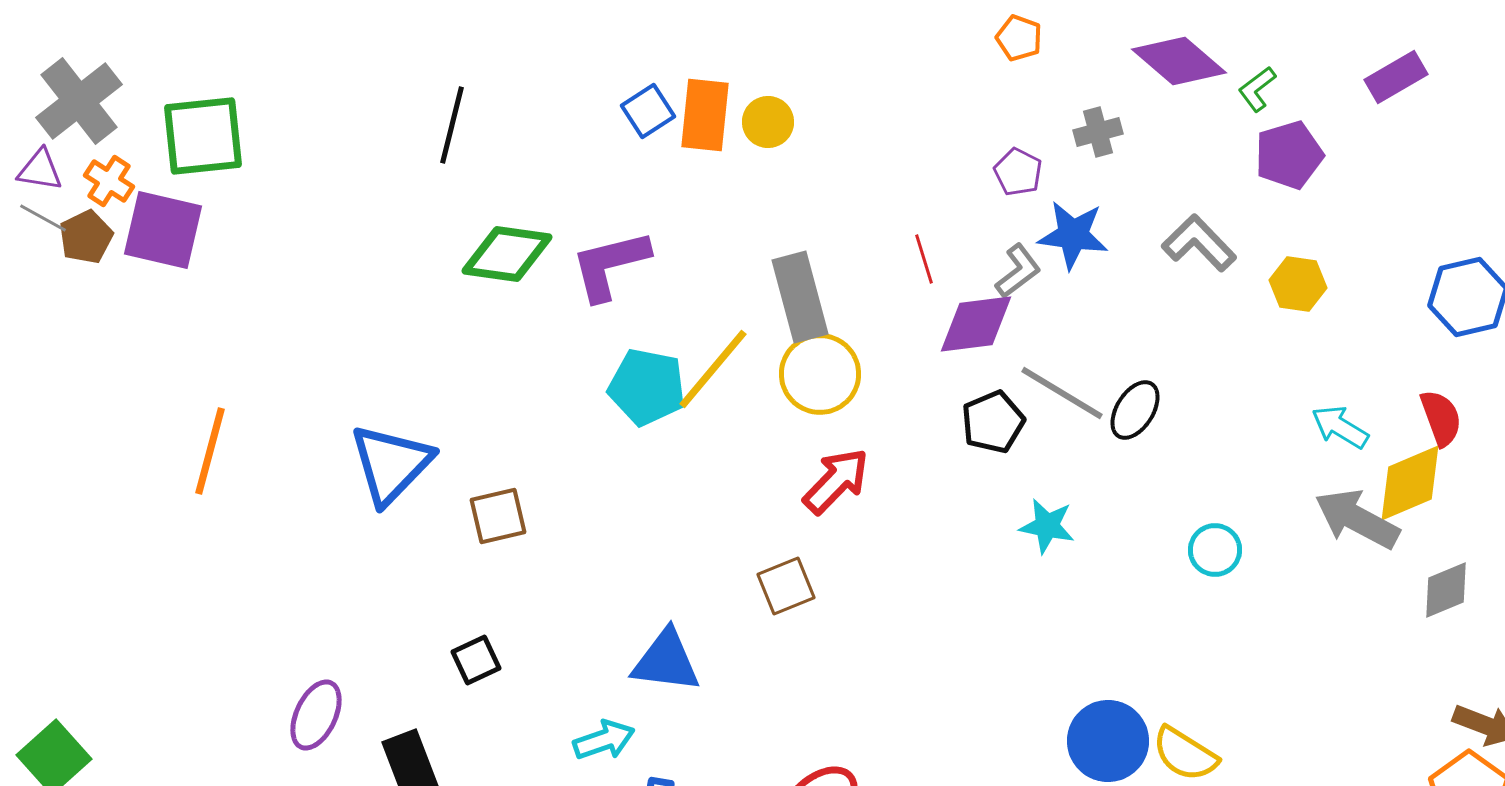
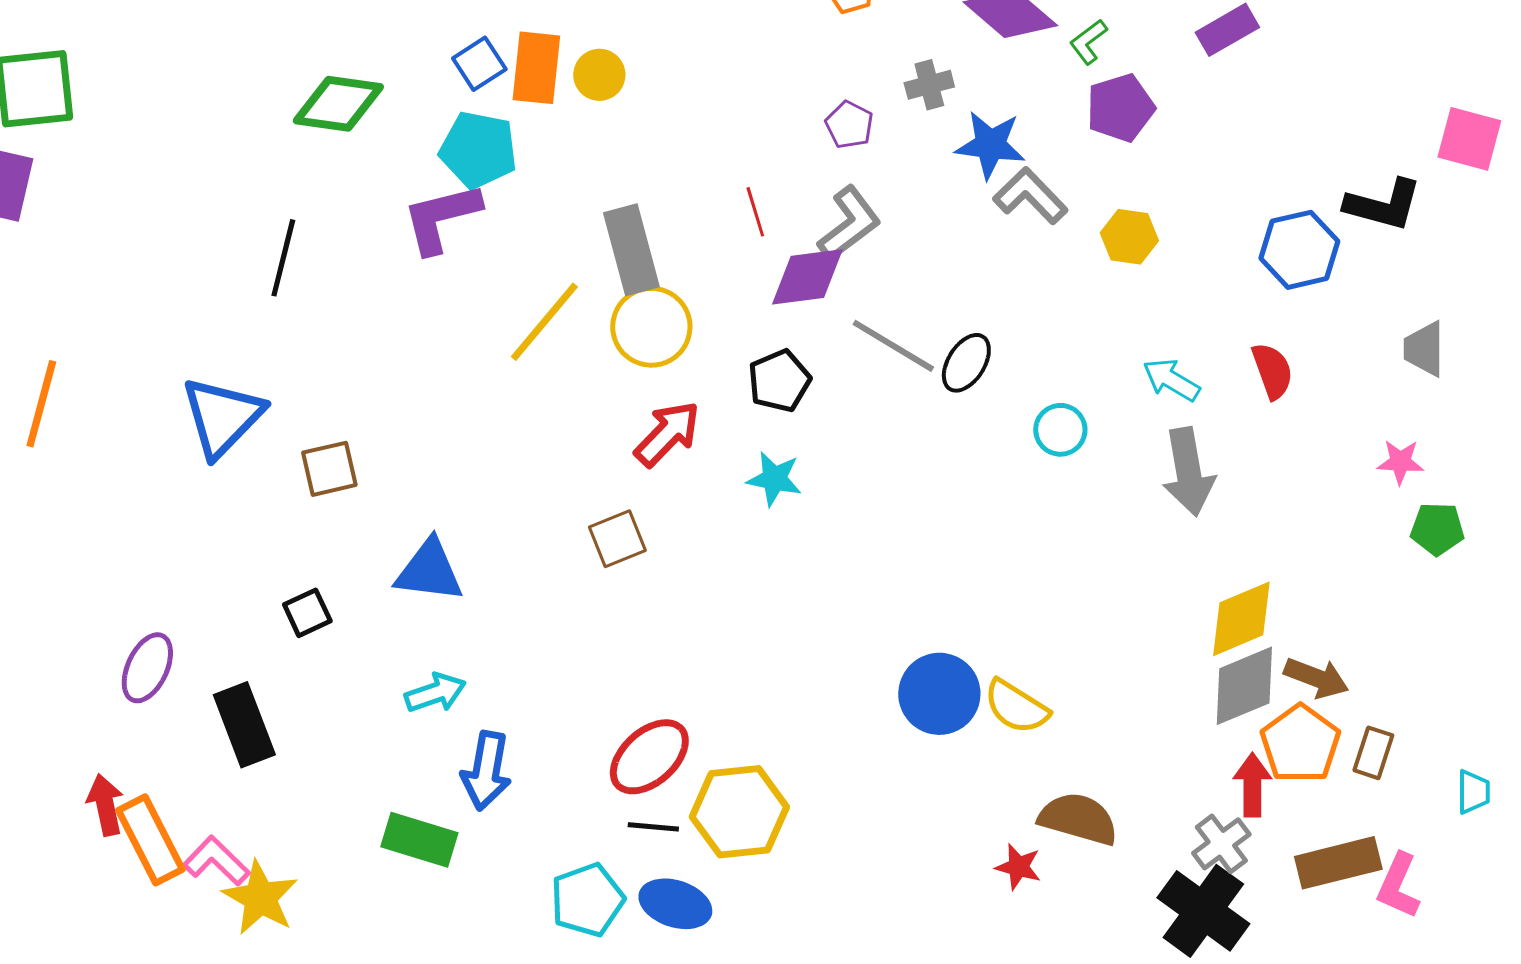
black line: (452, 125) -> (283, 258), moved
blue star: (1073, 235) -> (990, 145), moved
green diamond: (507, 254) -> (338, 104), moved
gray L-shape: (1018, 271) -> (849, 224), size x1.4
cyan pentagon: (647, 387) -> (478, 150), moved
black pentagon: (993, 422) -> (779, 381), moved
yellow diamond: (1410, 483) -> (1241, 619), moved
gray arrow: (1357, 519) -> (1188, 472), turned -128
cyan star: (1047, 526) -> (774, 479), moved
cyan circle: (1215, 550) -> (1060, 430), moved
gray diamond: (1446, 590) -> (1244, 686), moved, size x1.4
blue triangle: (666, 661) -> (429, 571), moved

